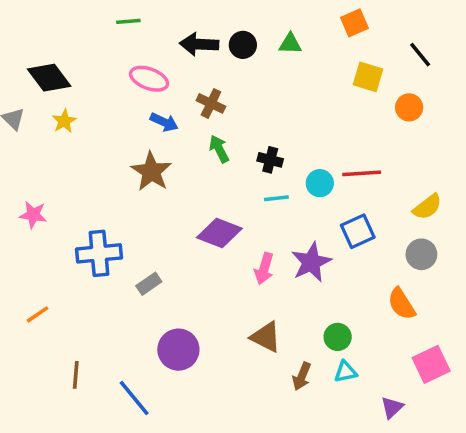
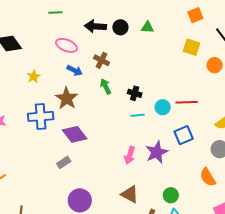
orange square: (354, 23) -> (195, 15), moved
yellow star: (64, 121) -> (34, 76), moved
purple diamond: (219, 233) -> (75, 134), moved, turned 30
blue cross: (99, 253) -> (41, 116), moved

